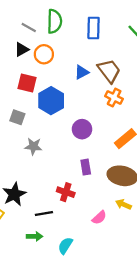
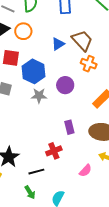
purple circle: (82, 129) -> (65, 85), moved
gray star: (33, 146) -> (39, 96), moved
red cross: (66, 192) -> (54, 151), turned -35
green arrow: (35, 236) -> (30, 192), turned 64

